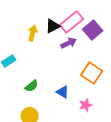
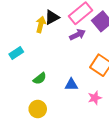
black triangle: (53, 26) -> (52, 17), moved
blue triangle: (63, 92) -> (71, 85), turned -32

